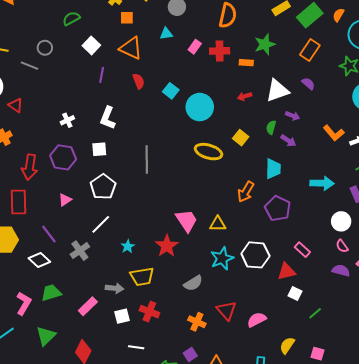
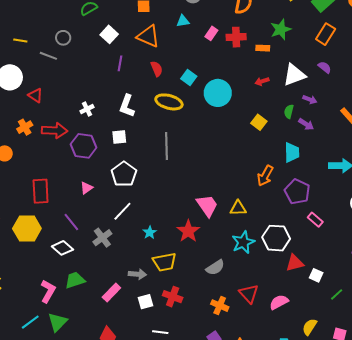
yellow ellipse: (209, 152) -> (169, 102), moved
red arrow: (30, 167) -> (55, 131), moved, turned -95
pink rectangle: (302, 250) -> (315, 220), moved
red triangle: (286, 271) -> (295, 263), moved
green triangle: (46, 336) -> (58, 322), moved

